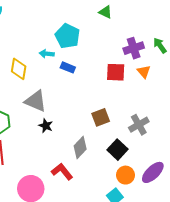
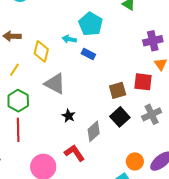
red square: (116, 72) -> (143, 82), moved
brown square: (101, 117) -> (118, 90), moved
black star: (46, 126) -> (69, 116), moved
black square: (118, 150) -> (120, 117), moved

